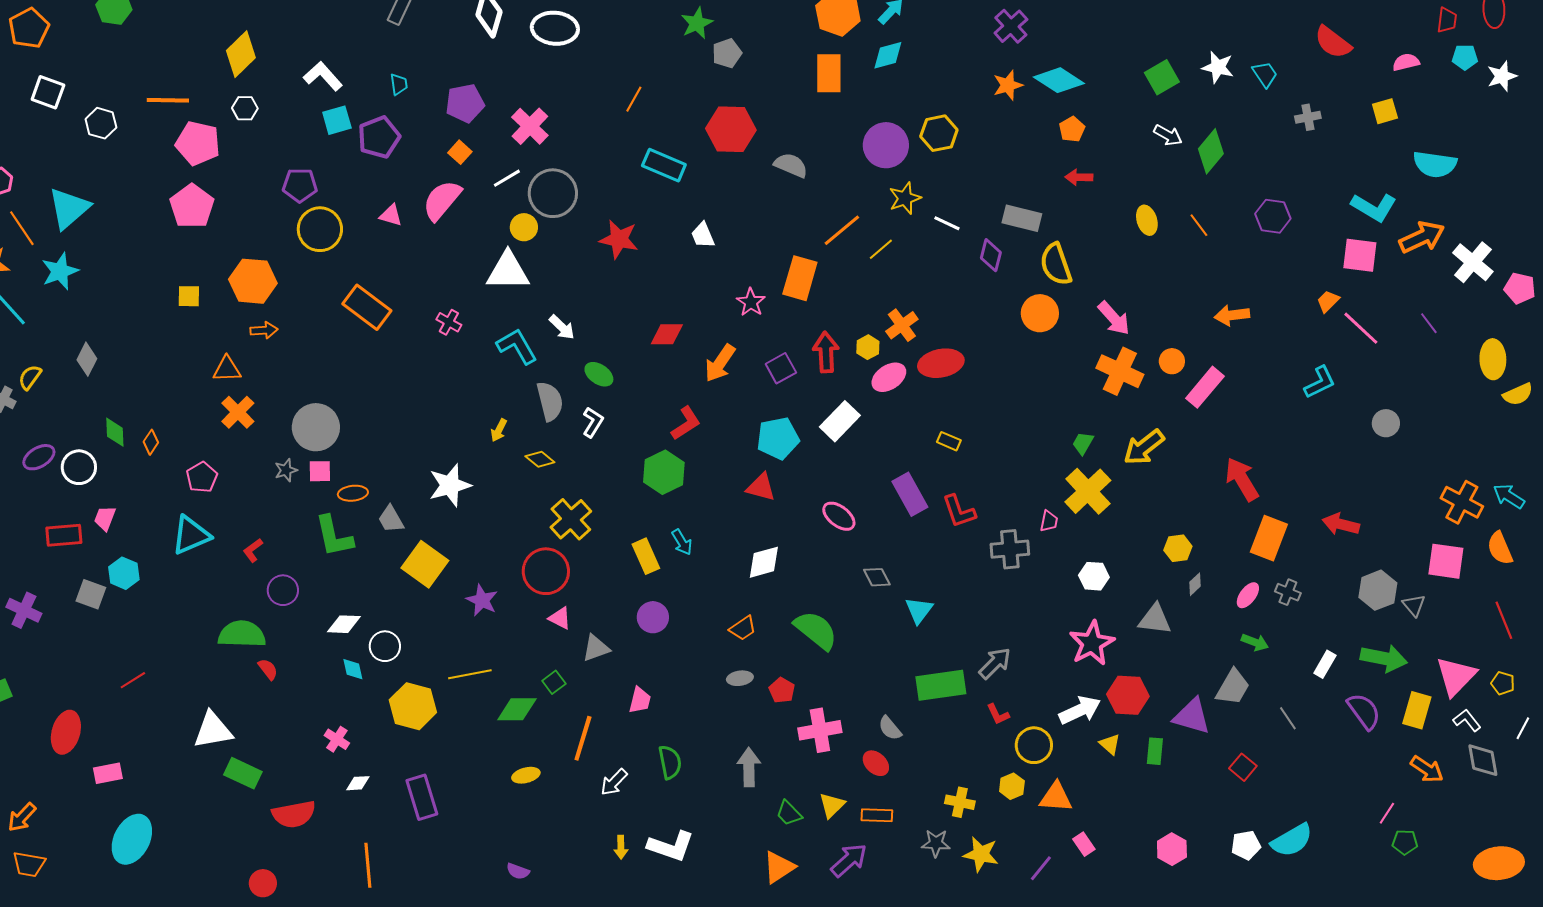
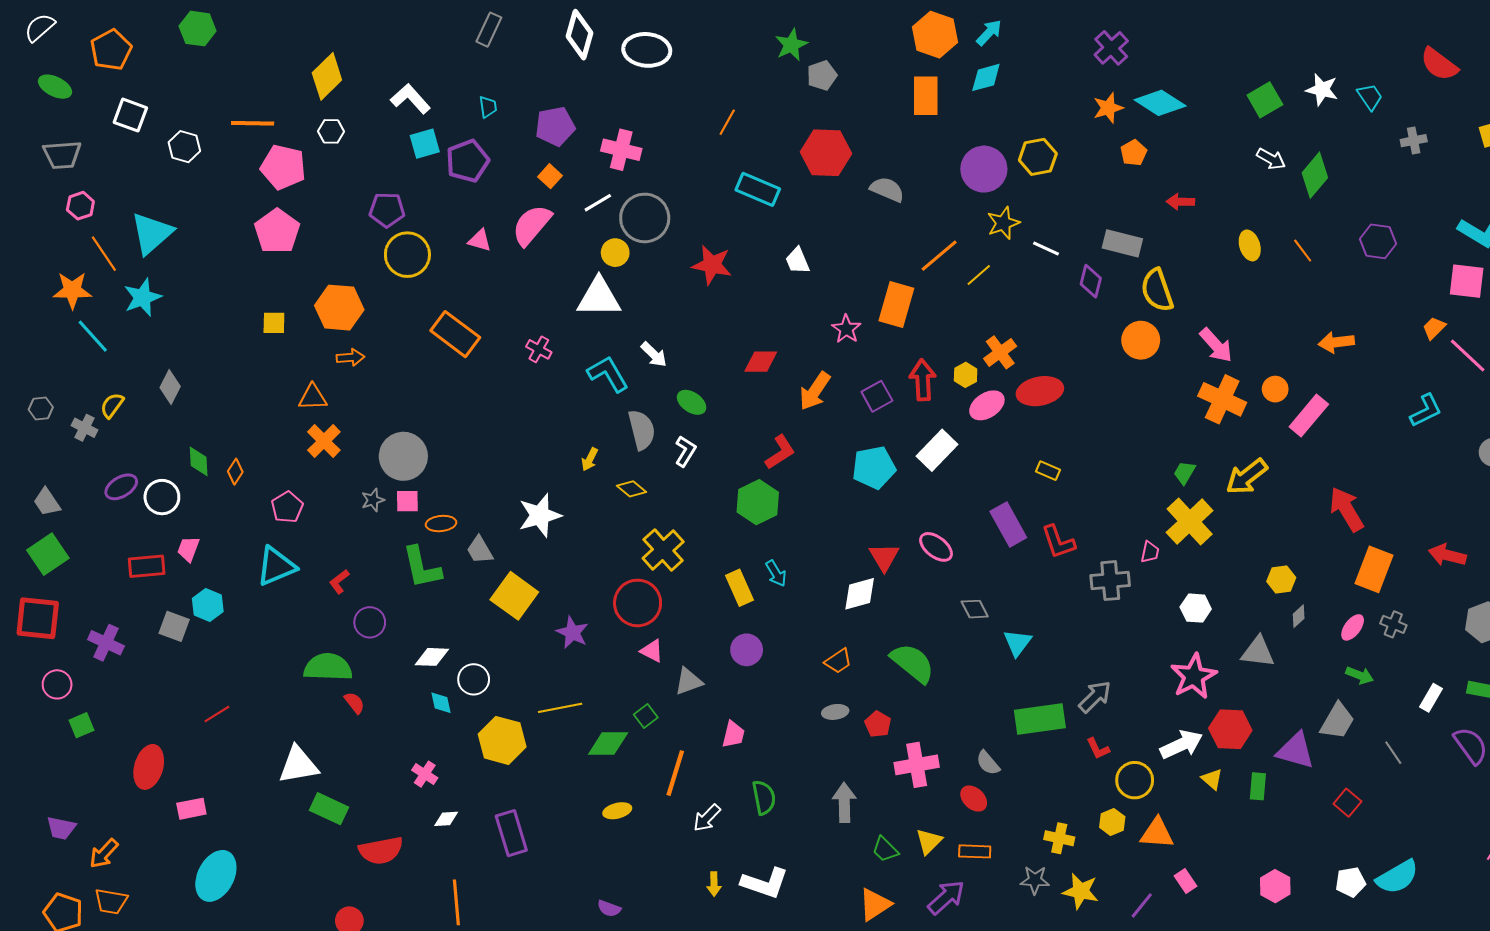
pink cross: (530, 126) -> (621, 150), turned -30
orange pentagon: (1072, 129) -> (1134, 153), moved
red triangle: (761, 487) -> (884, 557), moved, turned 44

